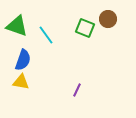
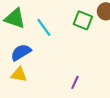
blue semicircle: (23, 60) -> (21, 52), turned -140

